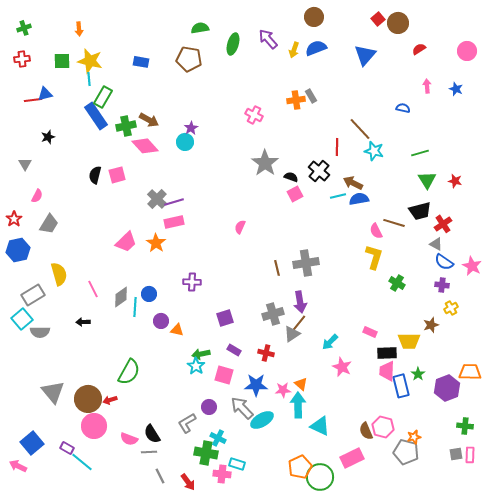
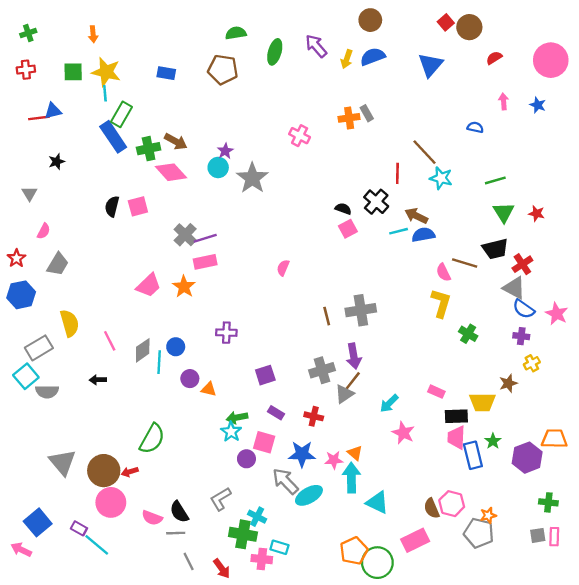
pink circle: (467, 51) -> (551, 60), size x1.5
gray star: (265, 163) -> (252, 178), moved
gray triangle: (436, 244) -> (514, 288), size x1.5
purple circle: (209, 407) -> (246, 459), moved

